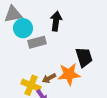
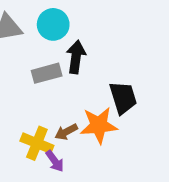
black arrow: (56, 21) -> (76, 57), moved
cyan circle: (23, 28) -> (53, 24), moved

